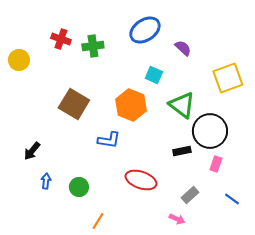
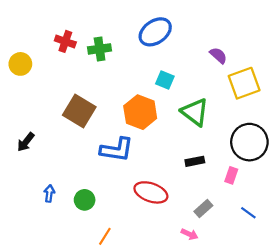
purple semicircle: (183, 48) -> (218, 55), moved
black circle: (210, 131) -> (249, 142), moved
blue L-shape: (109, 140) -> (117, 150), size x1.4
black arrow: (32, 151) -> (26, 142), moved

